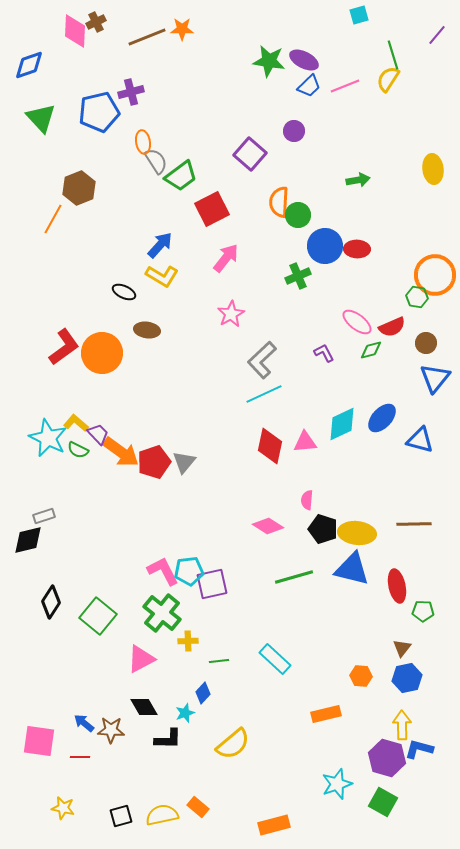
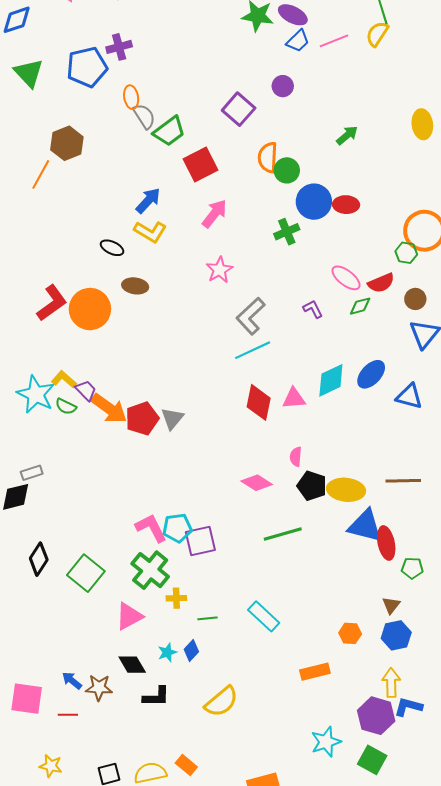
green arrow: (358, 180) -> (347, 135), turned -30
blue triangle: (352, 569) -> (365, 526), moved
cyan star: (185, 713) -> (167, 652), moved

